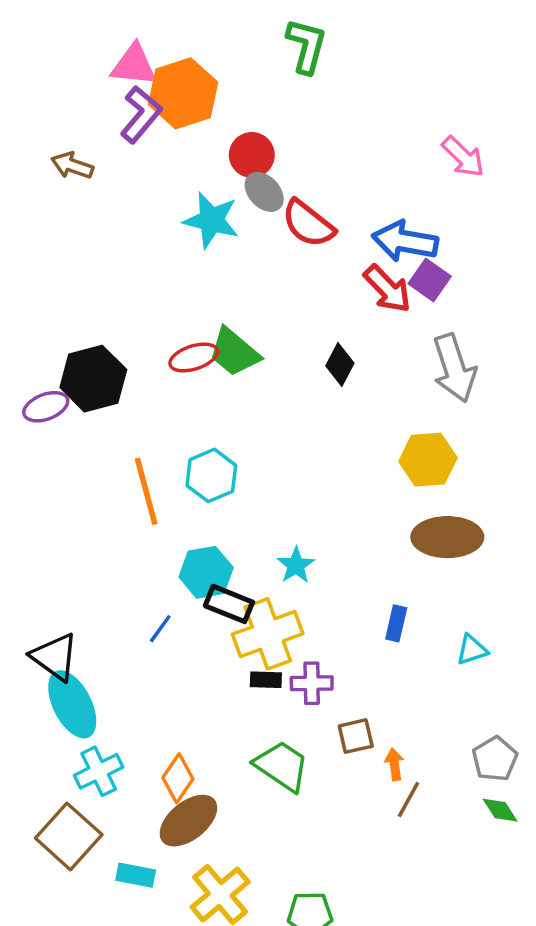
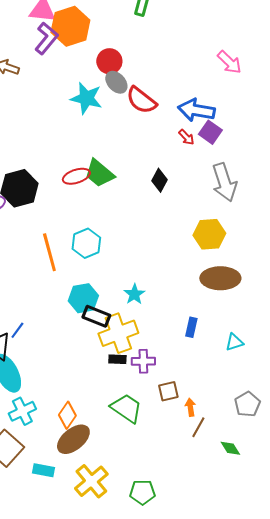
red arrow: (387, 289) -> (186, 137), size x0.6
blue line: (160, 629) -> (17, 330), moved
green diamond: (500, 810) -> (230, 448), moved

